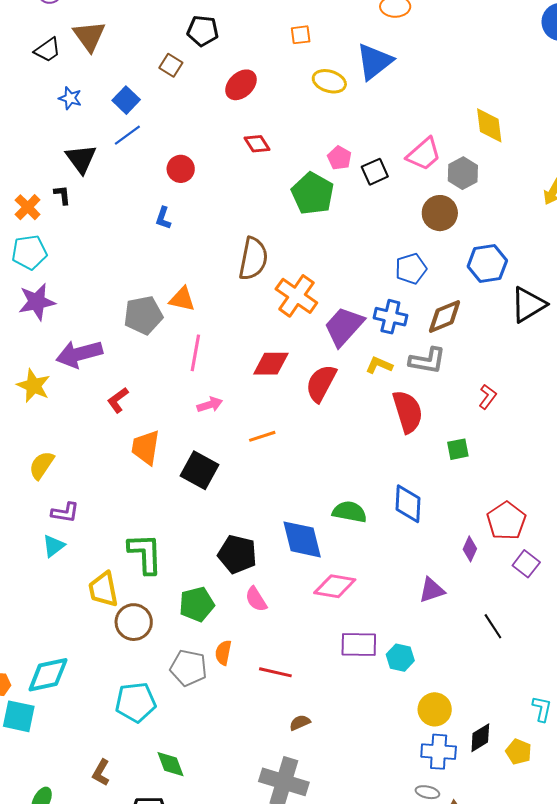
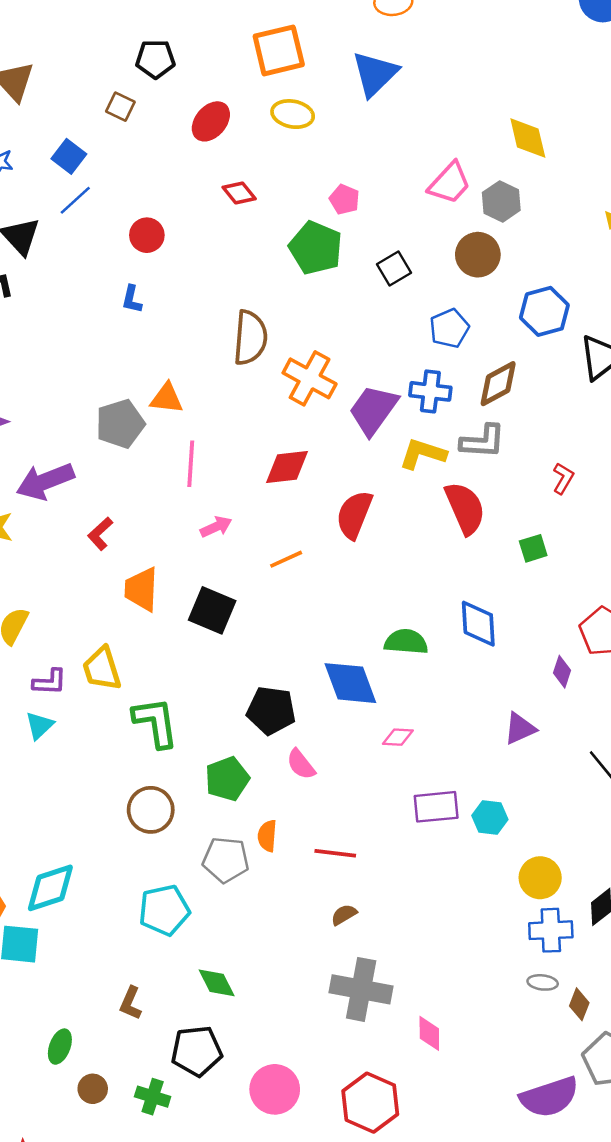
orange square: (301, 35) -> (279, 50), size x2.0
yellow ellipse: (329, 81) -> (293, 114), moved
black square: (375, 172) -> (394, 268), moved
yellow L-shape: (379, 365) -> (423, 454), size x1.4
red semicircle: (321, 383) -> (354, 515), moved
pink diamond: (335, 586) -> (398, 737), size x0.6
yellow trapezoid: (103, 589) -> (102, 669), moved
brown semicircle: (300, 723) -> (344, 915), moved

